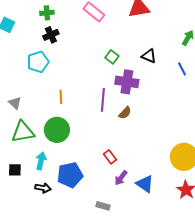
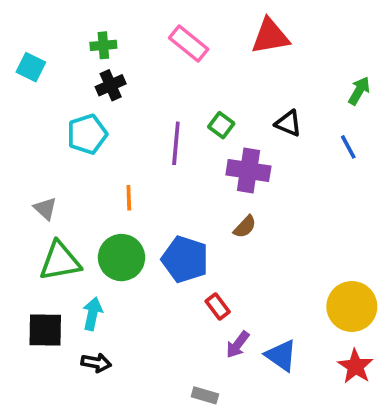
purple line: (103, 100) -> (176, 143), moved
black square: (15, 170) -> (45, 330), size x1.5
blue pentagon: (70, 175) -> (185, 259), moved, turned 30

